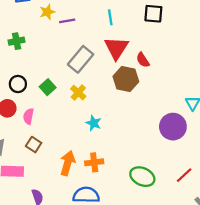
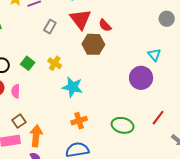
gray rectangle: (81, 59) -> (50, 27), moved, size x0.6
cyan star: (94, 123) -> (73, 87), size x1.5
brown square: (34, 145) -> (19, 121), moved, turned 32
orange arrow: (67, 163) -> (36, 136), moved

